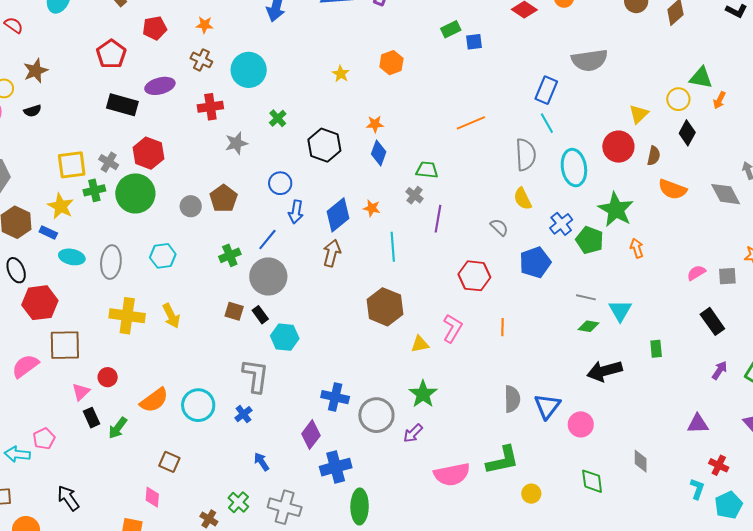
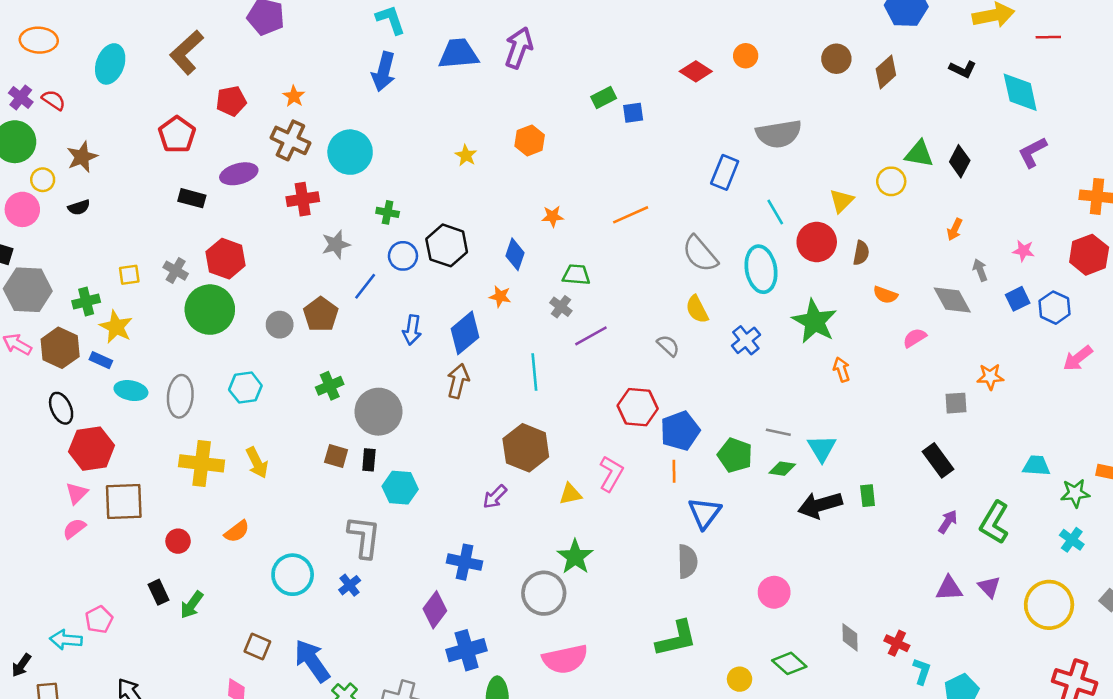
orange star: (205, 25) -> (294, 96), turned 30
brown cross: (201, 60) -> (290, 140), size x1.4
orange arrow: (719, 100) -> (955, 229), moved
black rectangle: (122, 105) -> (192, 198), size x0.7
green cross: (278, 118) -> (388, 212), turned -36
cyan line: (547, 123) -> (775, 212), moved
orange star: (375, 124) -> (553, 216), moved
black diamond: (687, 133) -> (960, 161), moved
gray semicircle: (526, 155) -> (700, 254), turned 144
yellow square: (72, 165) -> (129, 275), size x0.6
blue circle: (280, 183) -> (403, 256), moved
orange semicircle: (672, 189) -> (885, 295), size x0.7
green cross: (94, 190) -> (86, 302), moved
orange star: (372, 208) -> (500, 296), moved
purple line: (438, 219) -> (591, 336), turned 52
blue line: (267, 240) -> (365, 286), moved
green pentagon: (590, 240) -> (735, 455), moved
blue pentagon: (535, 262) -> (680, 431), moved
pink semicircle: (696, 273) -> (915, 338), moved
black rectangle: (260, 315) -> (369, 460), turned 42
pink semicircle: (25, 366) -> (74, 529), size x0.7
black arrow: (605, 371) -> (820, 505), moved
pink triangle: (81, 392) -> (77, 493), moved
orange semicircle: (154, 400) -> (237, 531), moved, size x0.7
blue triangle: (547, 406) -> (704, 513), moved
gray circle: (376, 415) -> (544, 593), moved
purple triangle: (698, 424) -> (949, 588), moved
purple arrow: (413, 433) -> (495, 497), moved
blue arrow: (262, 462) -> (312, 661), moved, size x1.8
red cross: (719, 465) -> (897, 643), moved
pink semicircle: (452, 474) -> (565, 659), moved
green diamond: (592, 481) -> (789, 663), turned -40
yellow circle: (531, 494) -> (740, 679), moved

